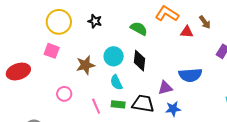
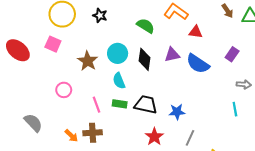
brown arrow: (205, 22) -> (227, 11), moved
brown star: (85, 65) -> (88, 61), turned -30
red ellipse: (18, 72) -> (18, 50), moved, turned 55
blue semicircle: (190, 75) -> (198, 64), moved, turned 35
purple triangle: (165, 88) -> (172, 55), moved

